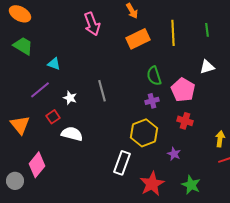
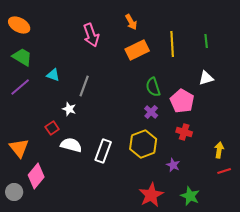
purple line: (40, 90) -> (20, 87), moved
gray line: (102, 91) -> (84, 86), moved, turned 35
purple cross: (152, 101) -> (151, 112), turned -32
orange triangle: (20, 125) -> (19, 148), moved
white rectangle: (122, 163) -> (103, 151), moved

